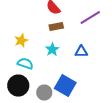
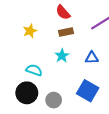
yellow star: (21, 40) -> (30, 31), moved
blue square: (65, 86) -> (88, 91), moved

